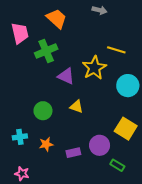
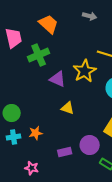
green circle: (43, 111) -> (12, 113), moved
orange star: (46, 144) -> (36, 133), moved
pink star: (22, 174) -> (32, 168), moved

